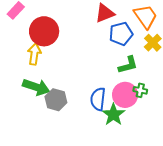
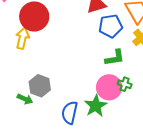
green arrow: (36, 87) -> (25, 99), moved, size x0.6
blue semicircle: (98, 99) -> (70, 113), moved

